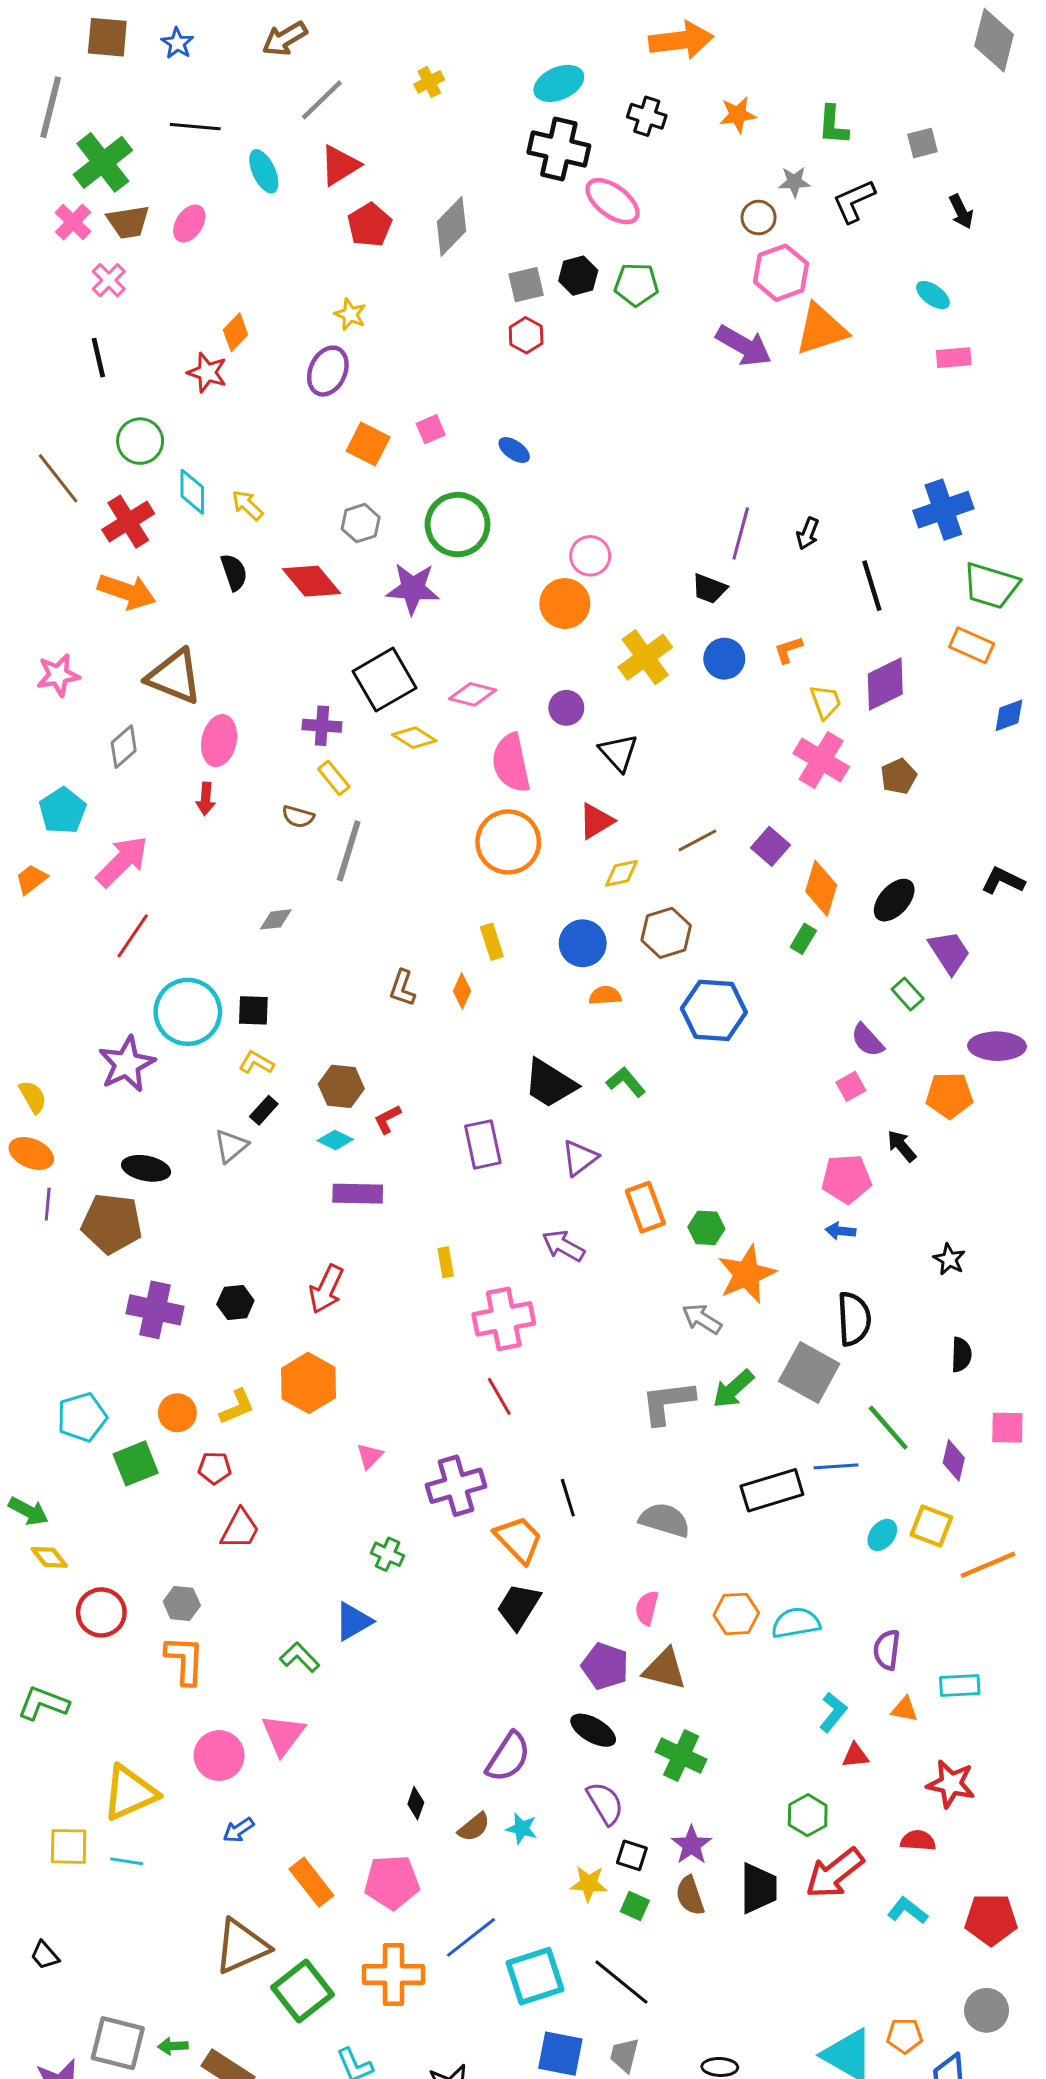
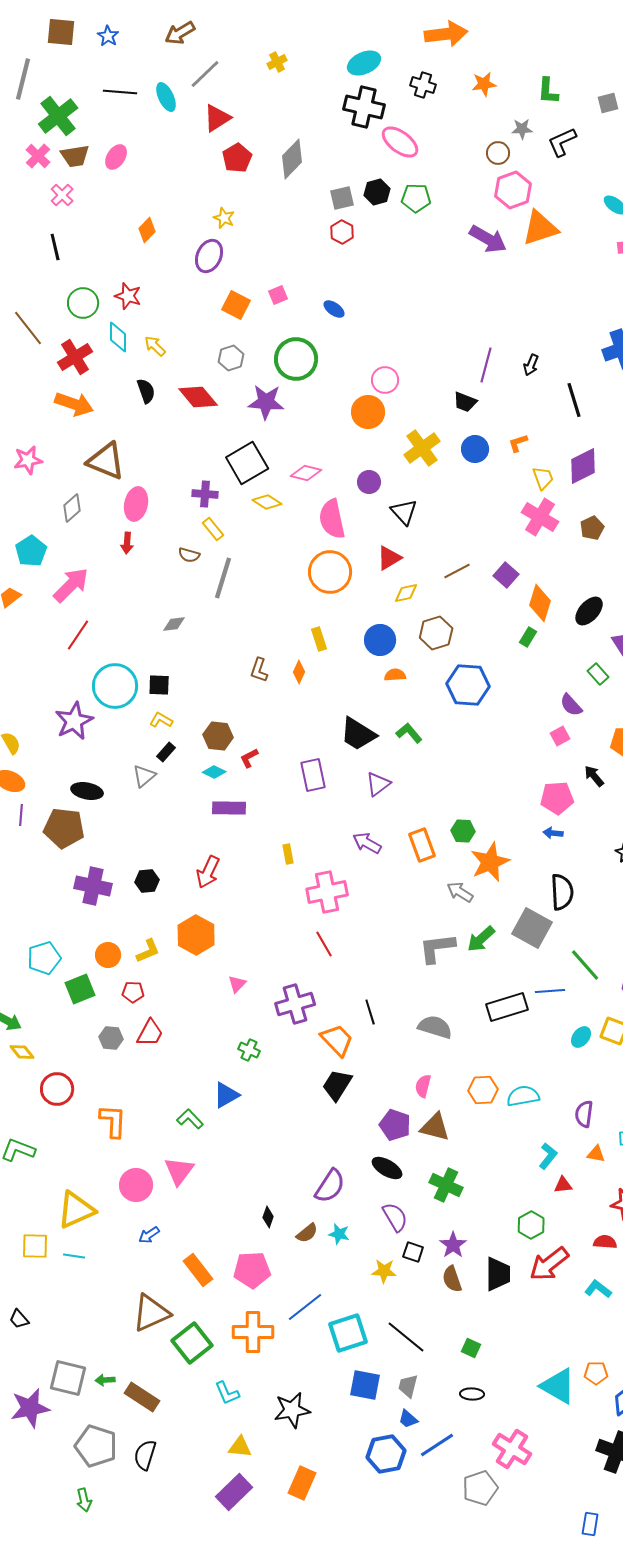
cyan ellipse: (264, 171) -> (166, 97), moved
red star: (207, 373) -> (128, 296), moved
orange rectangle: (645, 1207) -> (422, 845), moved
gray hexagon: (182, 1604) -> (111, 1038), moved
green square: (635, 1906) -> (471, 1348), moved

